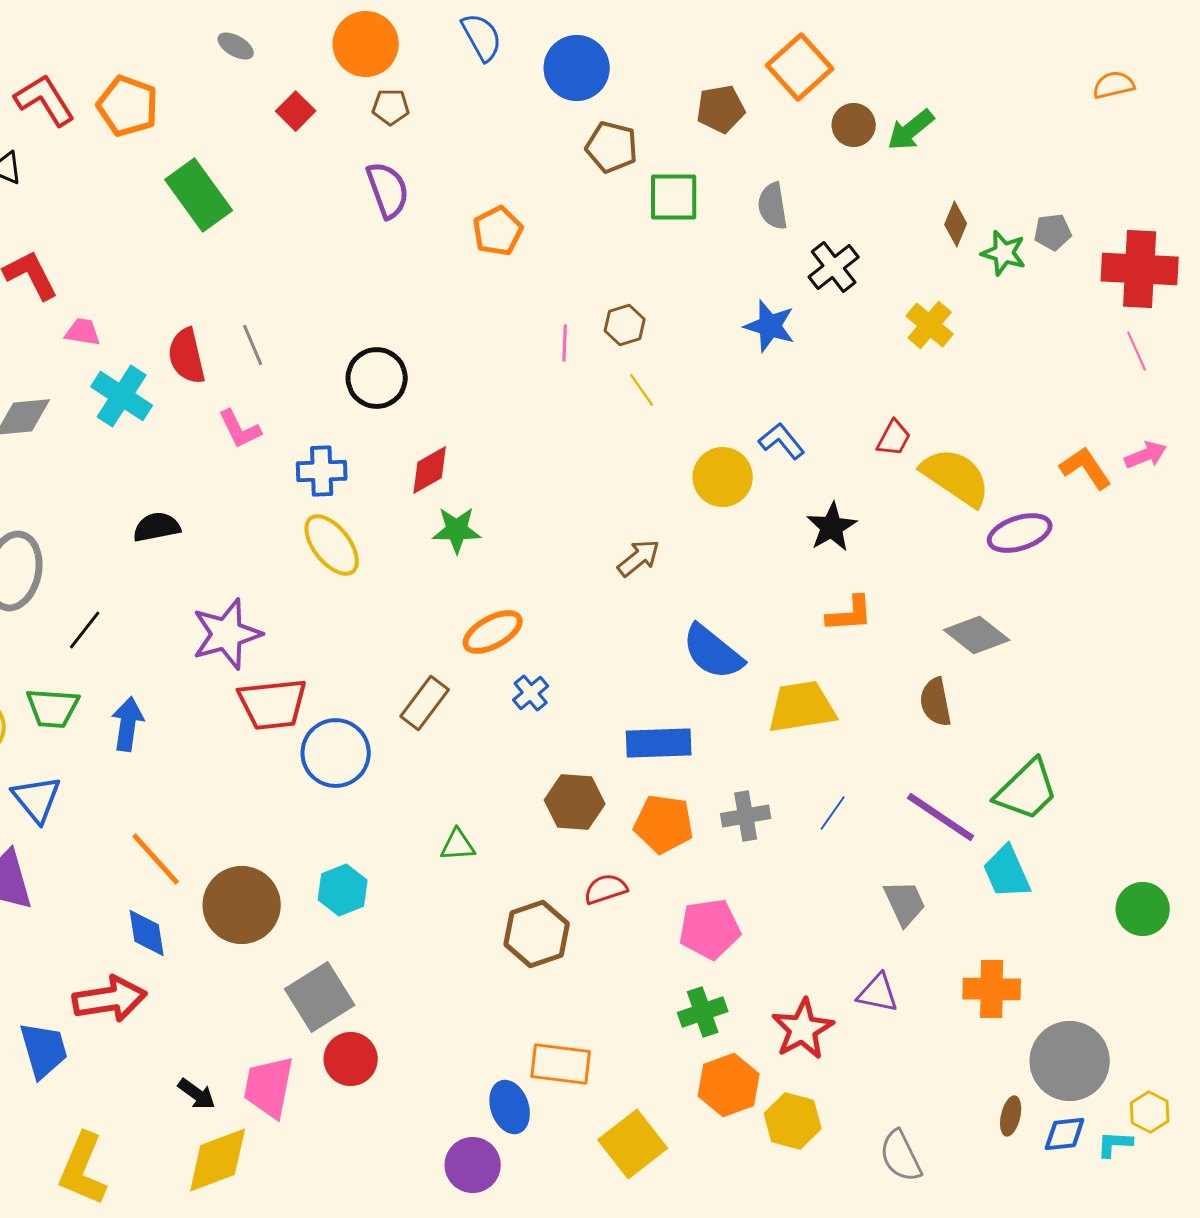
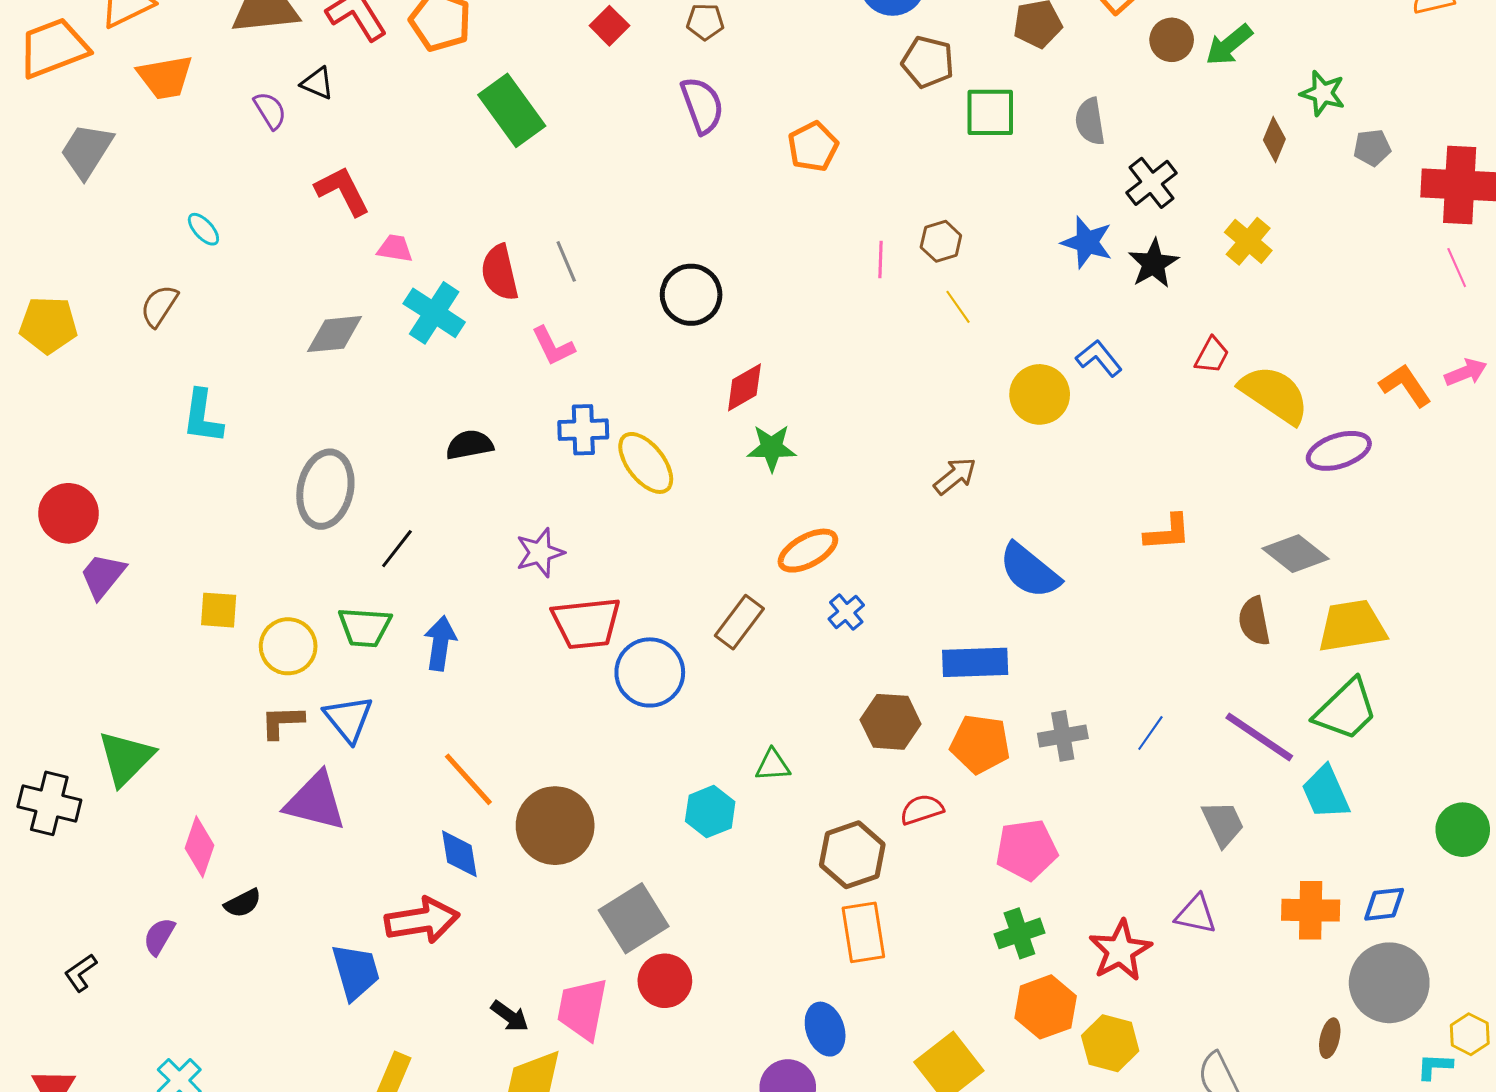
green star: (1004, 253) -> (1323, 93), moved
blue cross: (322, 471) -> (583, 430), moved
black star: (832, 527) -> (1153, 263), moved
purple star: (227, 634) -> (540, 553), size x0.7
yellow trapezoid: (802, 707) -> (1352, 626), moved
cyan hexagon: (343, 890) -> (710, 812), moved
orange rectangle: (561, 1064) -> (863, 932), moved, turned 74
blue diamond: (1065, 1134) -> (1384, 904), moved

